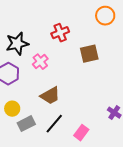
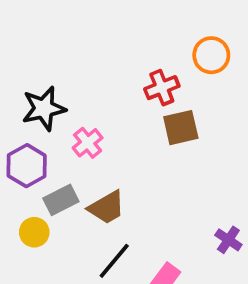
red cross: (60, 33) -> (162, 88), moved
gray rectangle: (26, 124) -> (61, 200), moved

